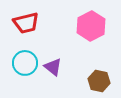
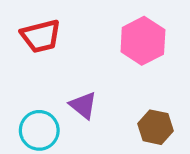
cyan circle: (25, 63) -> (39, 130), moved

